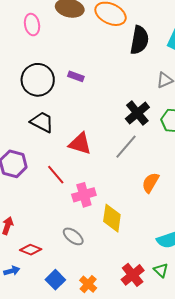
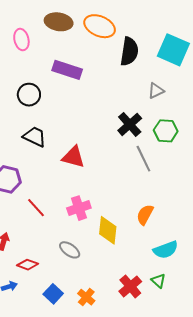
purple rectangle: (76, 76) -> (67, 70), moved, size x1.8
black circle: (38, 80) -> (29, 95), size x0.7
gray line: (126, 147) -> (143, 159), moved, turned -64
red line: (56, 175) -> (36, 208), moved
orange semicircle: (150, 183) -> (145, 215), moved

